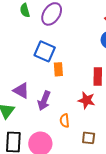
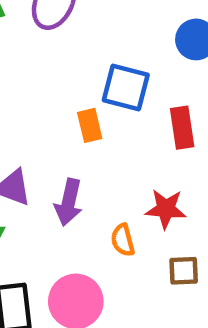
blue square: (45, 51) -> (126, 88), moved
red star: (86, 100) -> (166, 209), moved

